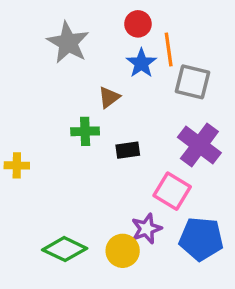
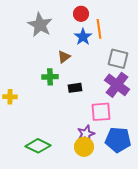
gray square: (193, 82) -> (118, 59), moved
pink square: (172, 191) -> (101, 112), turned -35
yellow circle: (123, 251) -> (84, 147), moved

